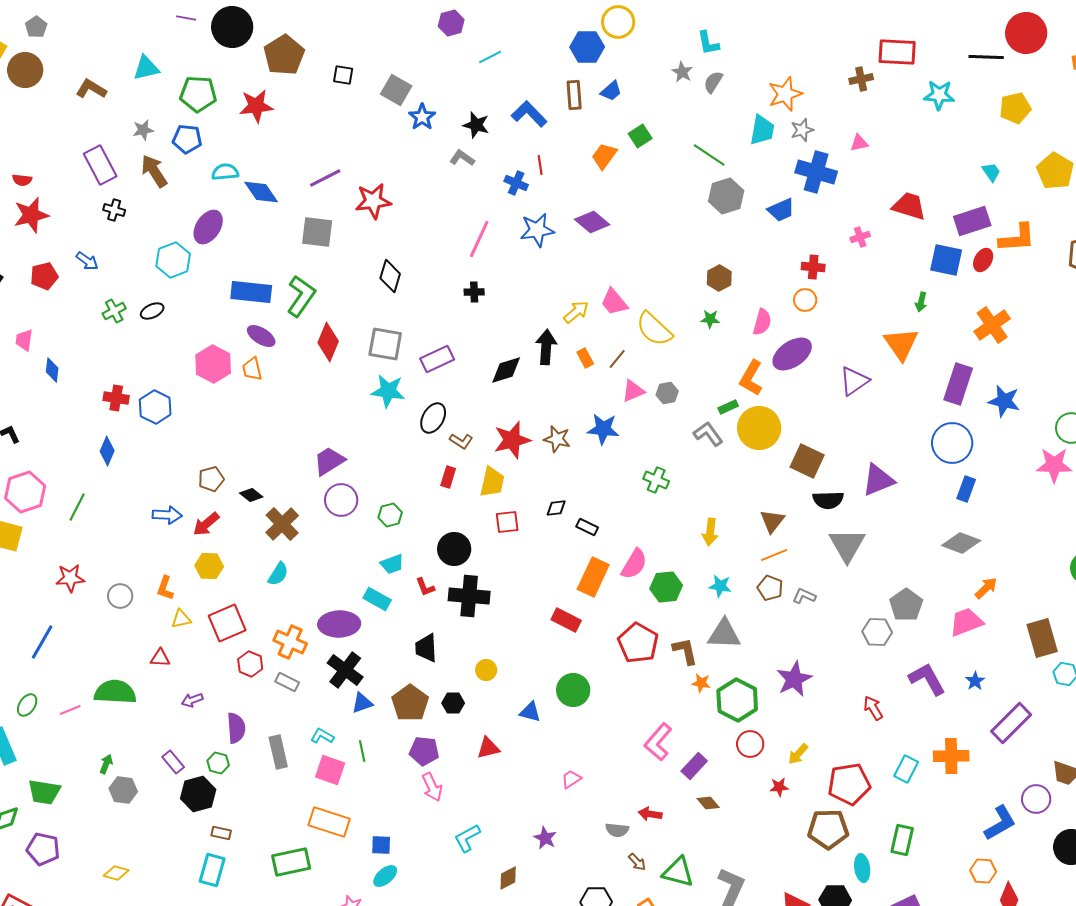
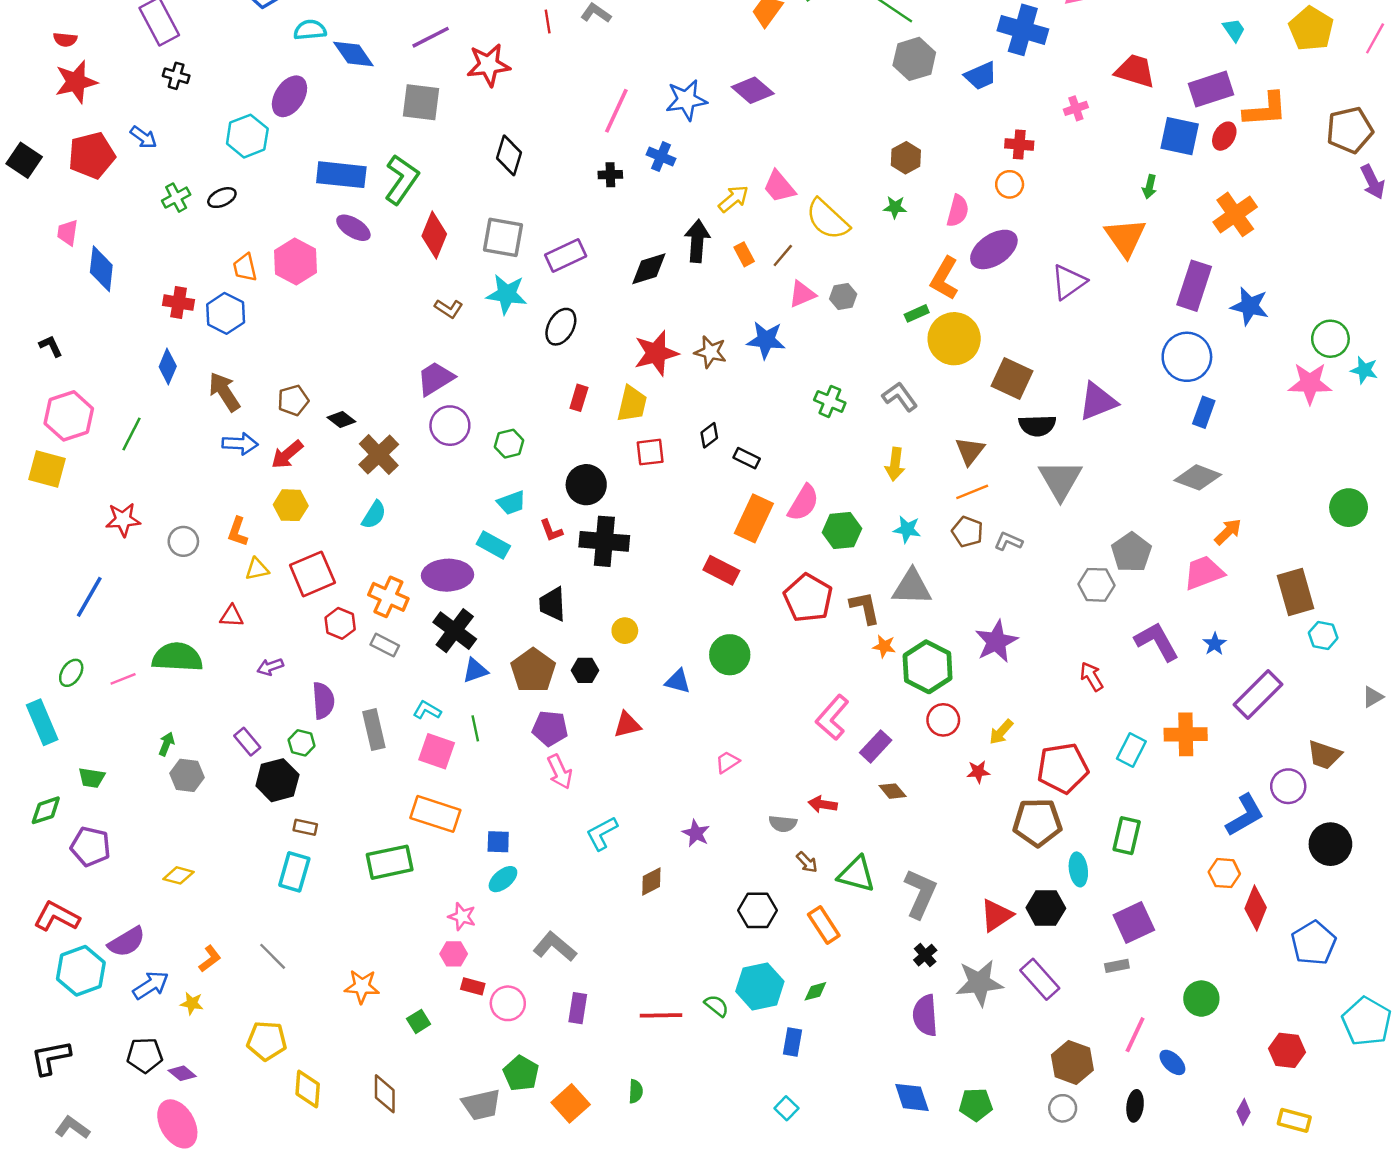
red line: (540, 165) -> (548, 21), moved
brown arrow: (154, 171) -> (224, 392), moved
blue cross: (516, 183) -> (661, 157), moved
red pentagon: (44, 276) -> (92, 155), size x1.4
orange trapezoid: (252, 369) -> (245, 268), moved
blue diamond: (52, 370) -> (101, 269), size x1.5
gray L-shape: (708, 434) -> (900, 397), moved
brown L-shape: (461, 441) -> (449, 309), moved
black diamond: (556, 508) -> (709, 435), turned -30
green trapezoid: (44, 792) -> (92, 778), size x0.7

